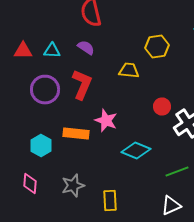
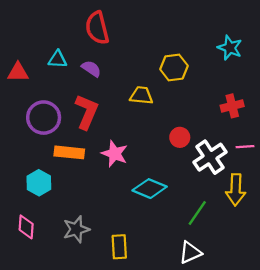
cyan triangle: (52, 50) -> (58, 59), moved
orange rectangle: (76, 134) -> (69, 152), moved
green line: (177, 172) -> (197, 213), turned -35

